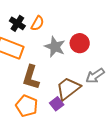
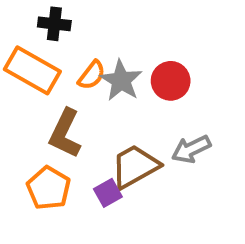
black cross: (17, 23) -> (54, 24), turned -35
orange semicircle: (37, 23) -> (92, 75), moved

